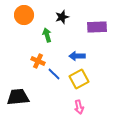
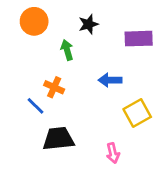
blue line: (54, 74) -> (36, 106), moved
yellow square: (79, 79) -> (137, 113), moved
black trapezoid: (18, 97) -> (58, 139), moved

